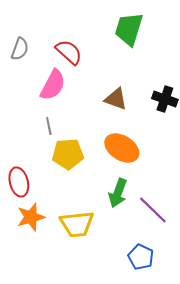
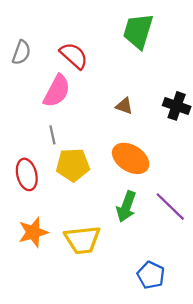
brown triangle: (116, 99) -> (124, 106), size x0.7
red ellipse: (19, 182) -> (27, 174), moved
purple line: (153, 210) -> (170, 207), moved

